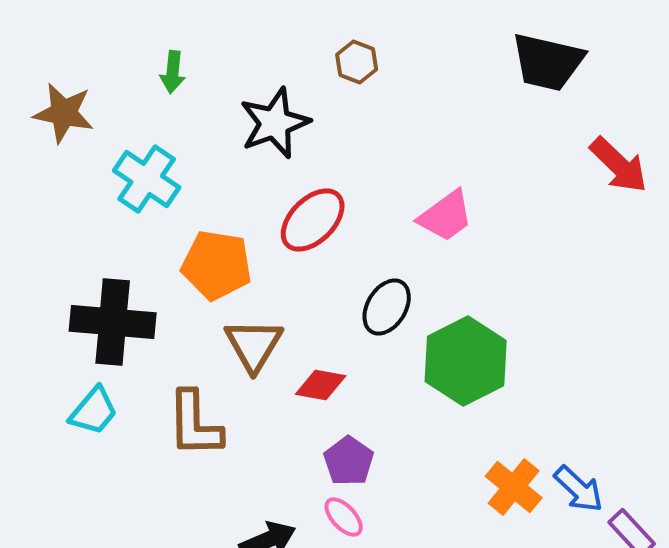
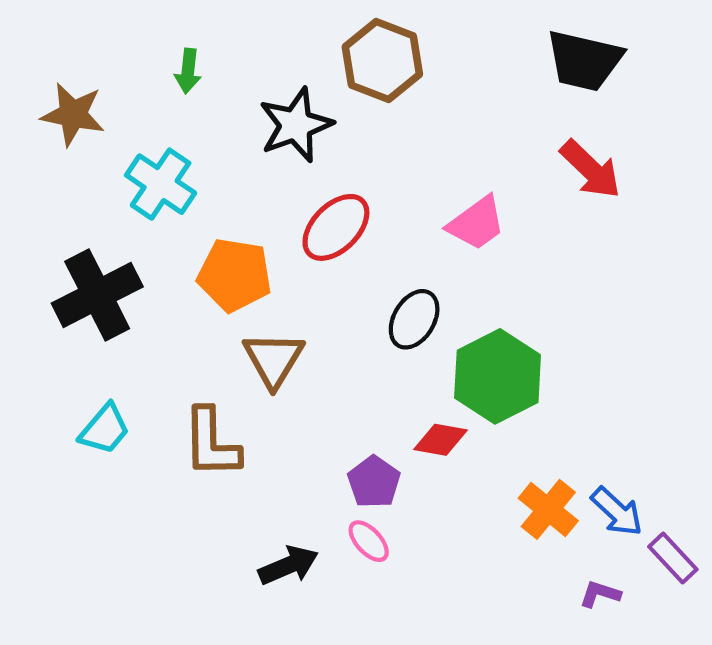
brown hexagon: (357, 62) -> (382, 61), size x1.8
red arrow: (619, 165) -> (590, 169), moved
black cross: (113, 322) -> (97, 295), moved, turned -32
red diamond: (321, 385) -> (440, 440), moved

